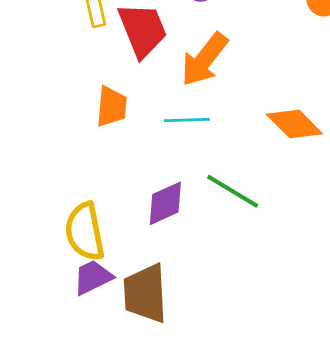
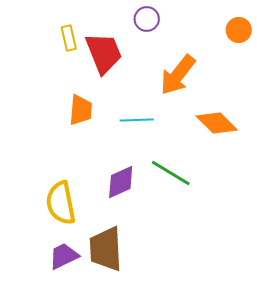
orange arrow: (204, 59) -> (178, 75), moved
purple trapezoid: (93, 277) -> (64, 256), moved

